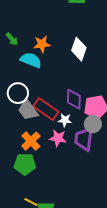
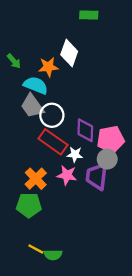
white diamond: (79, 49) -> (69, 53), moved
white circle: (18, 93) -> (52, 115), moved
gray trapezoid: (28, 110) -> (32, 106), moved

